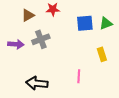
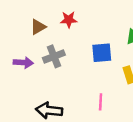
blue square: (85, 23) -> (102, 53), moved

